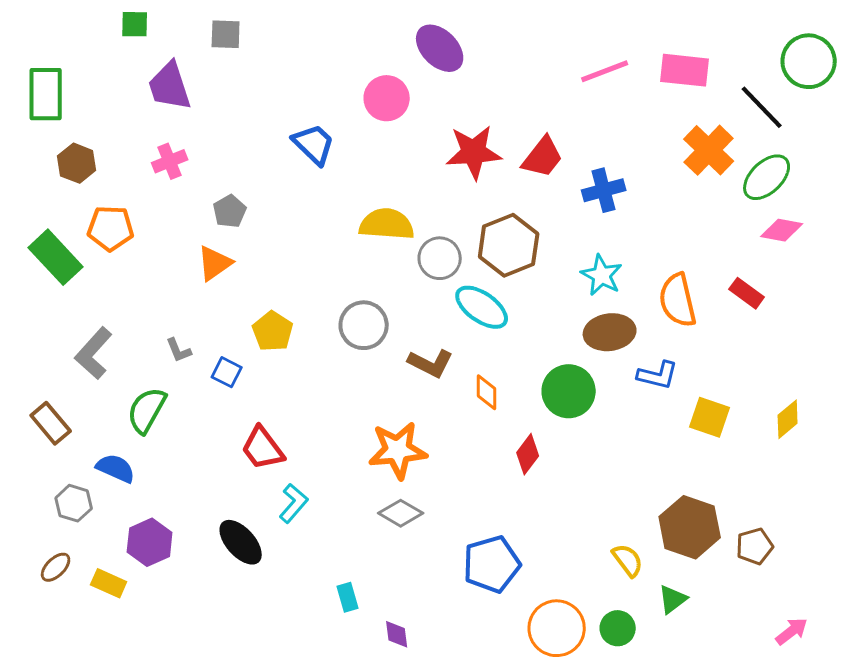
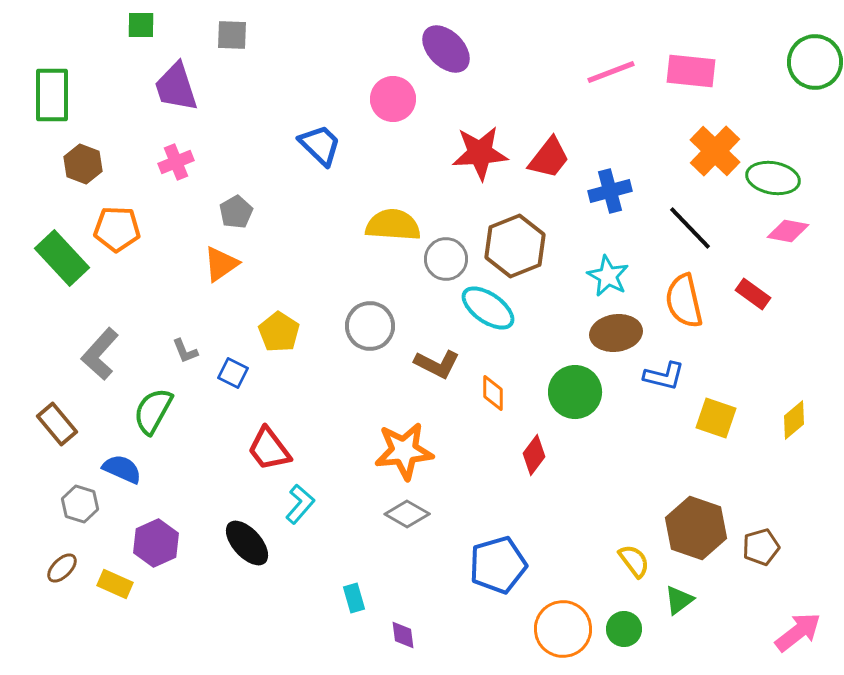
black line: (762, 107) -> (690, 228), moved
green ellipse: (767, 177) -> (773, 178), turned 54
pink arrow: (792, 631) -> (798, 632), size x1.4

